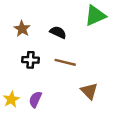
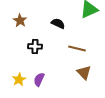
brown star: (22, 29) -> (20, 20), moved
brown line: (65, 62) -> (77, 48), moved

